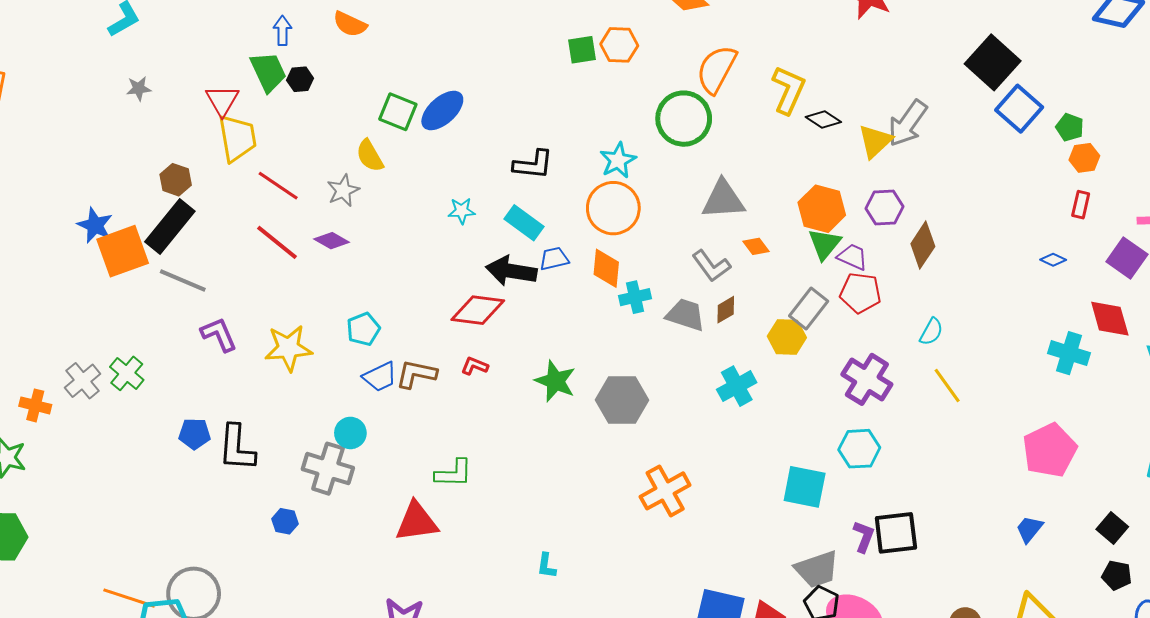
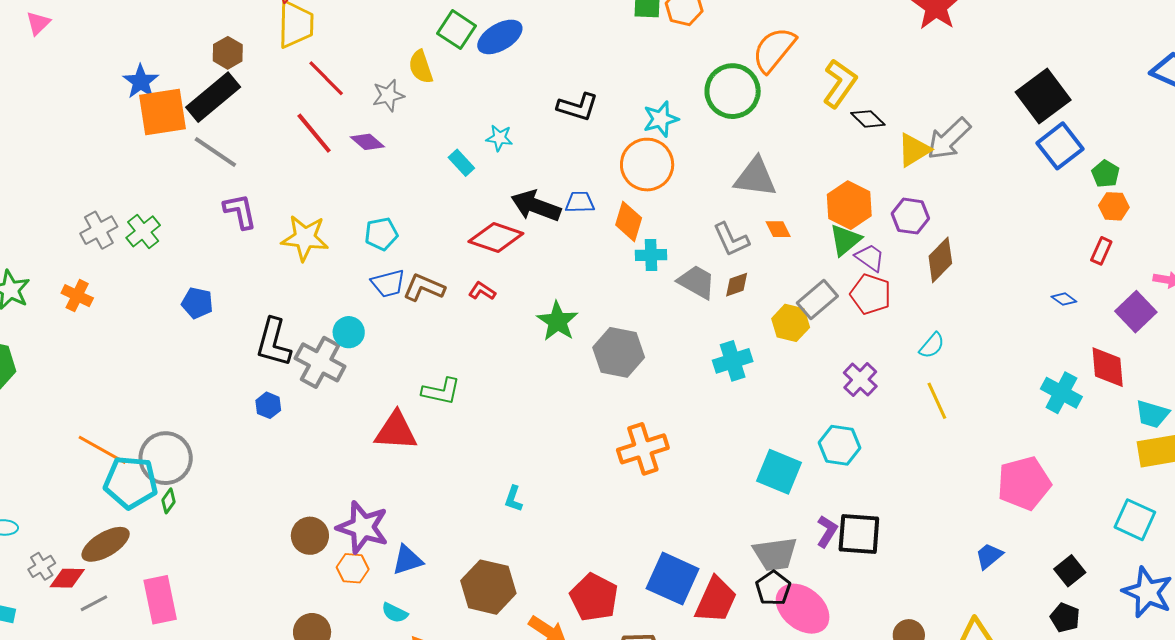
cyan rectangle: (524, 223) -> (461, 163), moved, size x0.7
purple cross: (867, 379) -> (860, 380), size x0.7
orange cross: (35, 405) -> (77, 296), moved
black L-shape: (237, 448) -> (273, 342), moved

